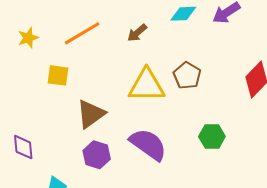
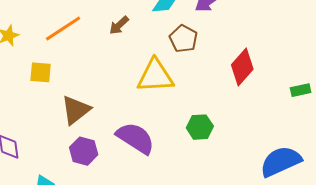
brown pentagon: (187, 76) -> (183, 39), moved
yellow triangle: (146, 85) -> (155, 76), moved

